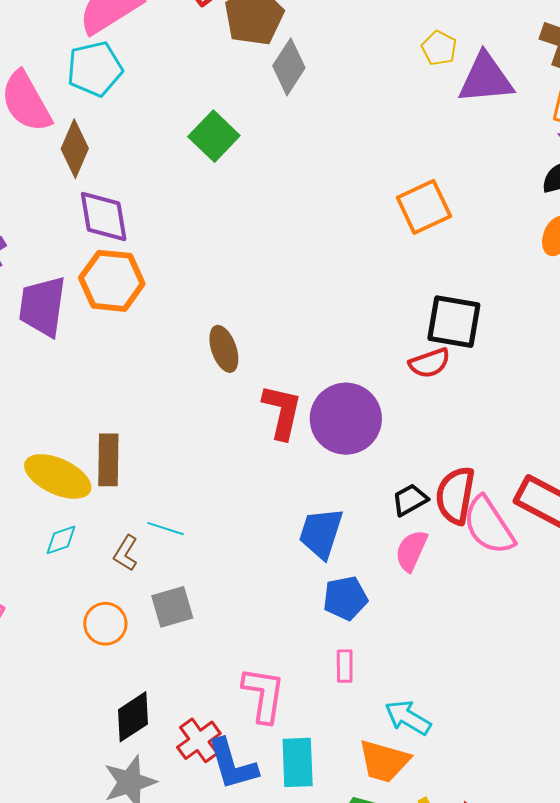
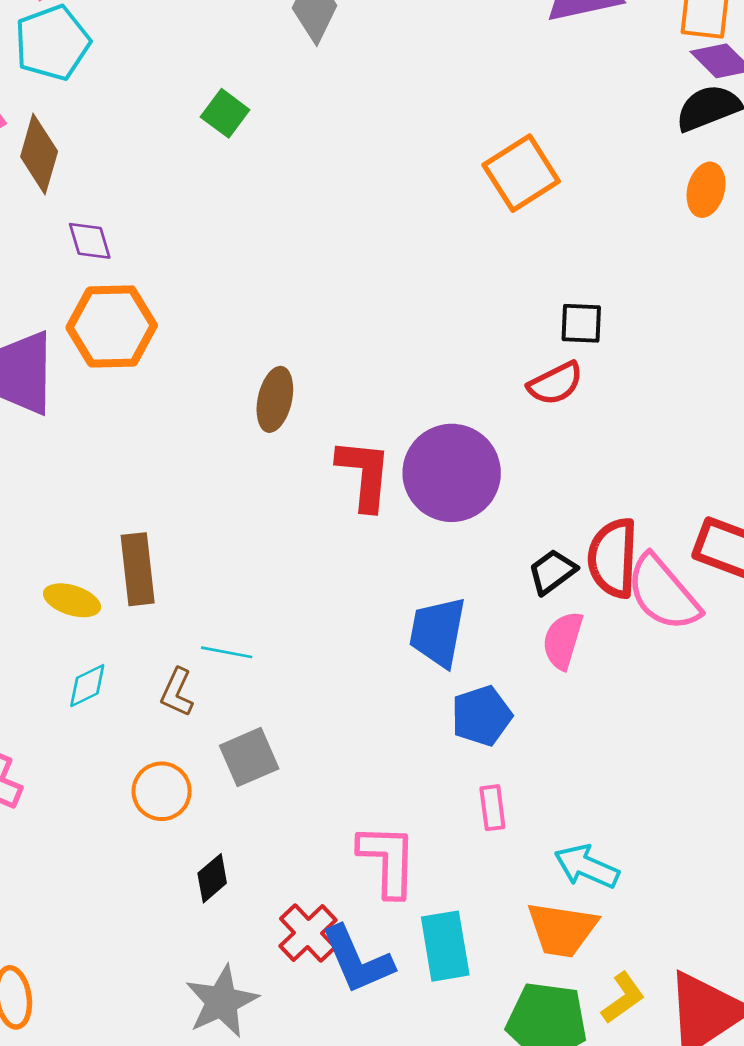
green square: (214, 136) -> (225, 113), size x0.7
purple diamond: (104, 216) -> (90, 241), size x0.6
black square: (454, 322) -> (581, 323), size x0.6
brown ellipse: (224, 349) -> (275, 399), turned 39
yellow ellipse: (58, 476) -> (72, 600), size x0.6
black diamond: (133, 717) -> (212, 878), moved, size x0.7

